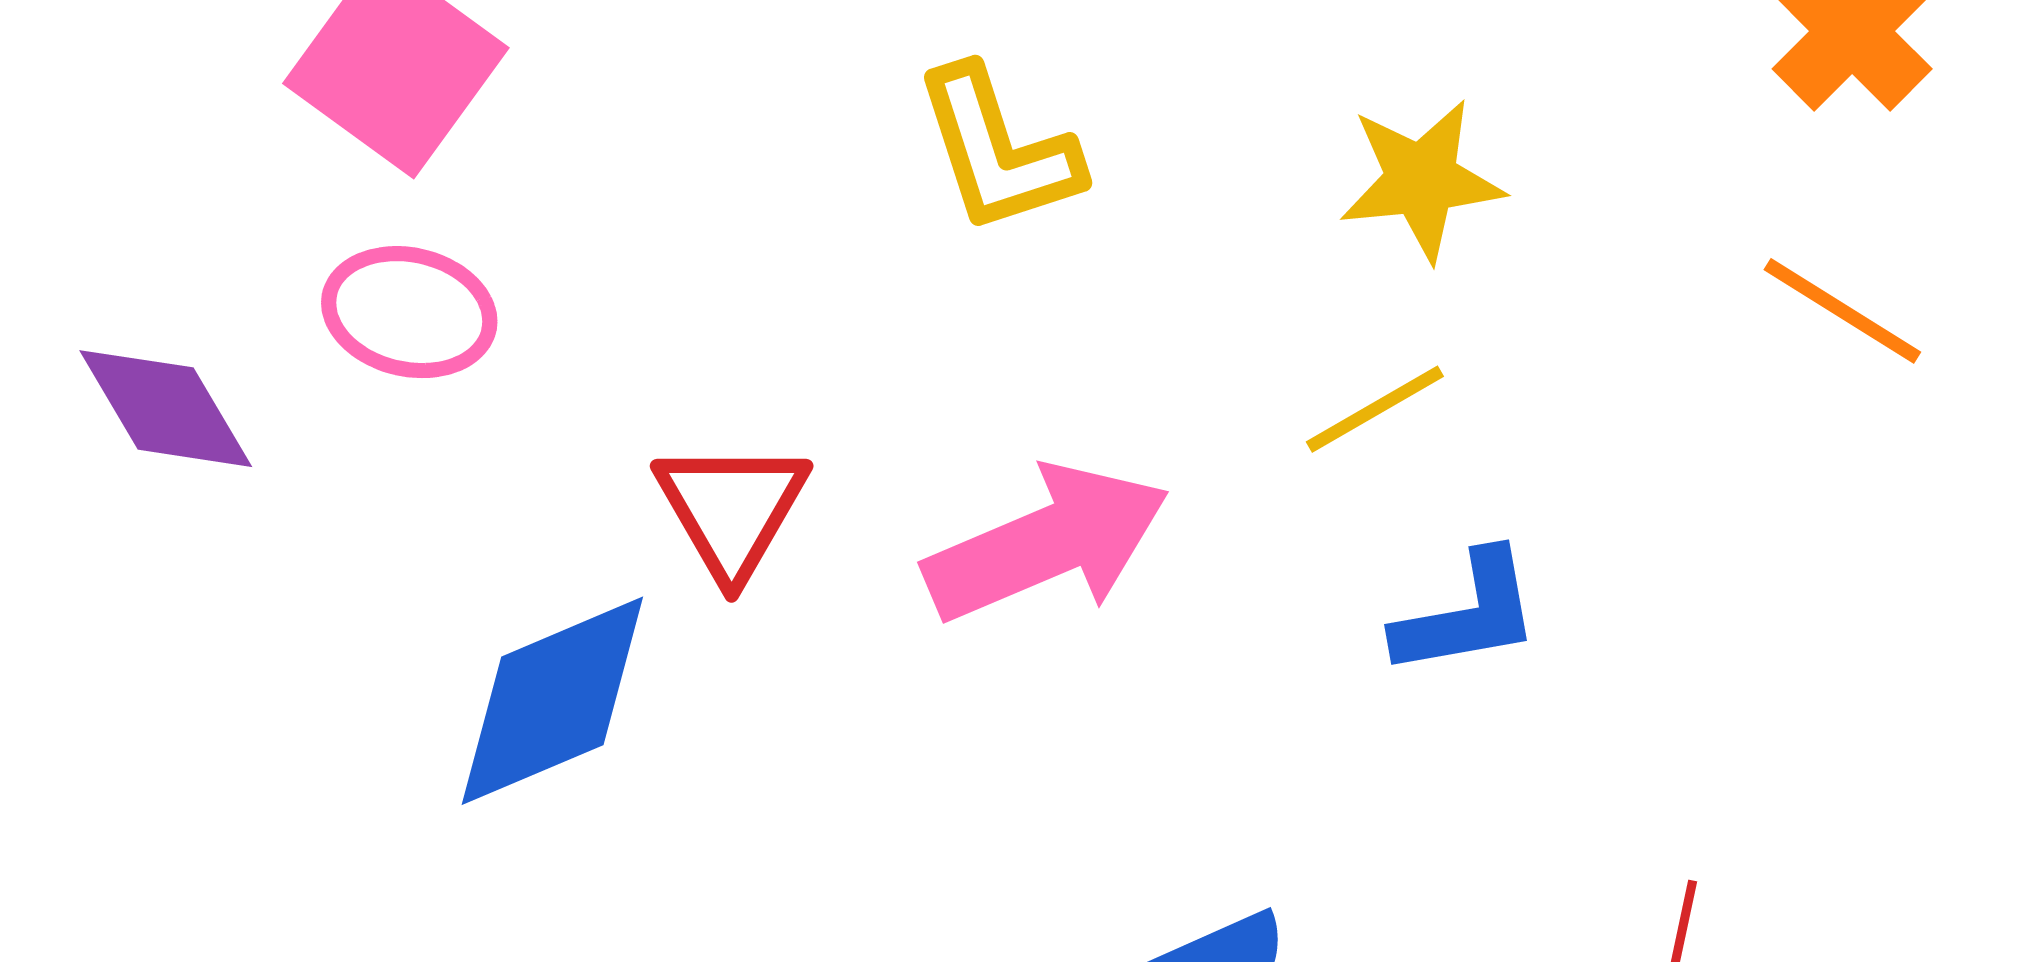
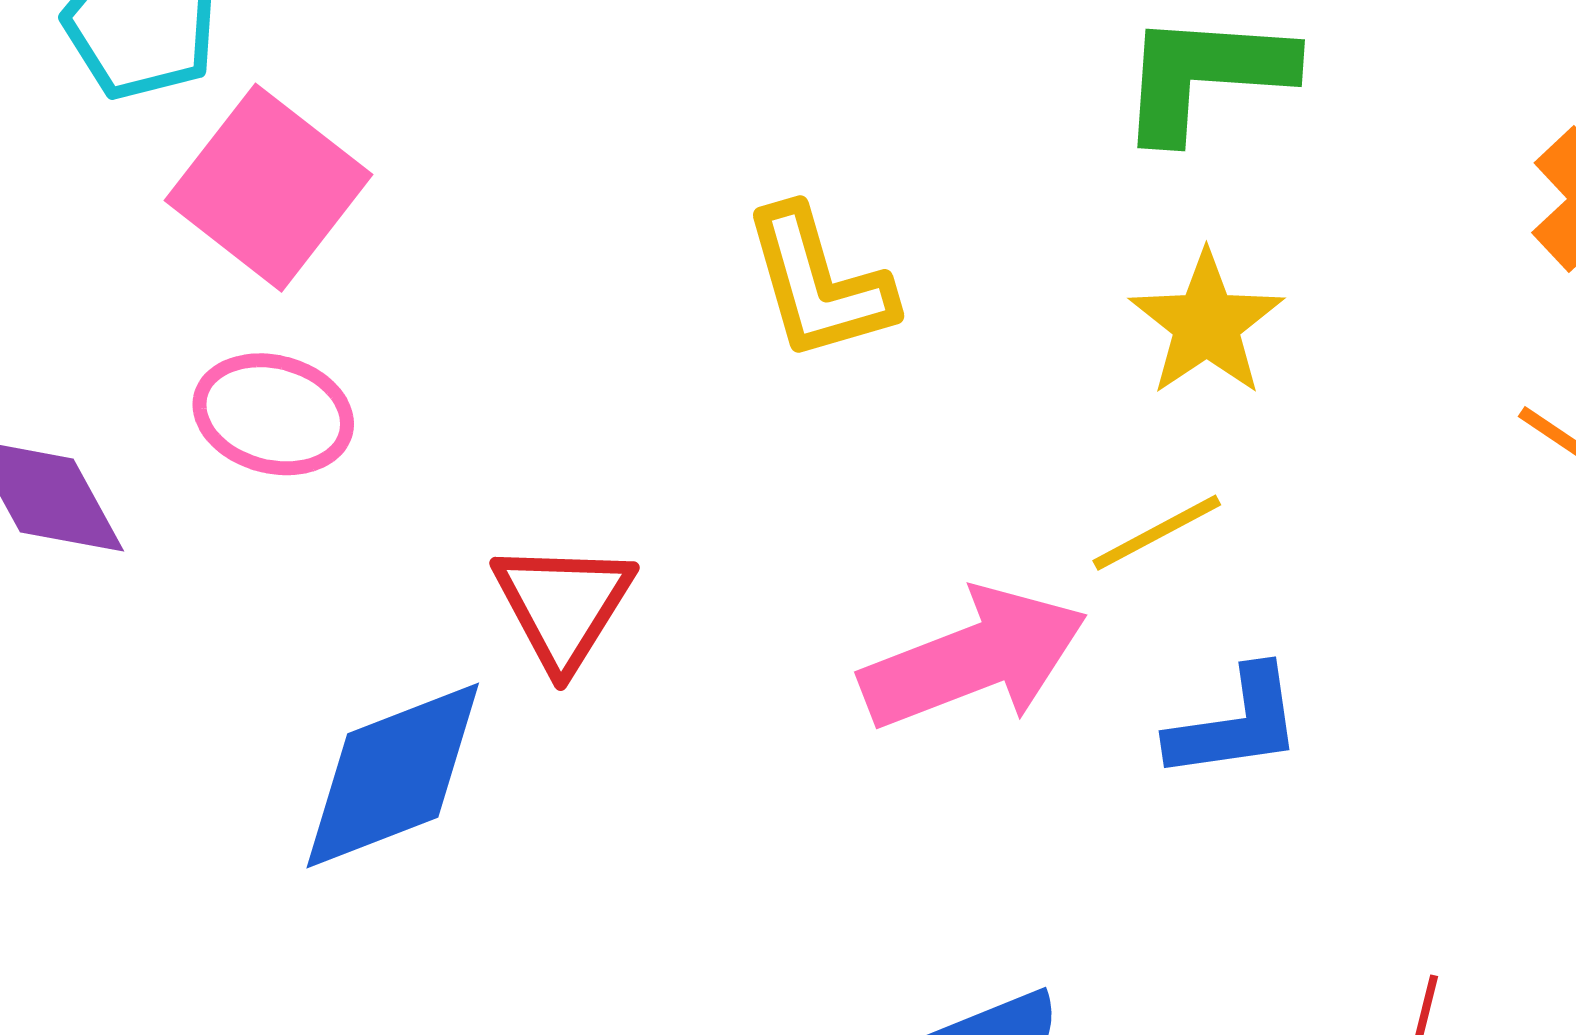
yellow star: (1421, 180) -> (1207, 324), turned -30
pink arrow: (1047, 543) -> (974, 659), moved

